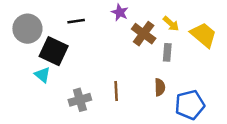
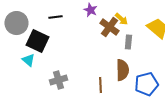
yellow arrow: (171, 24) -> (121, 19), moved
brown semicircle: (160, 87) -> (122, 70), size x1.5
brown line: (116, 91) -> (100, 85), moved

